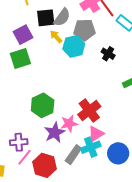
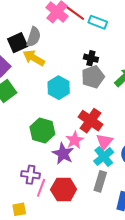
gray pentagon: (84, 30) -> (93, 77), moved
yellow arrow: (56, 37) -> (34, 58), size x1.5
cyan hexagon: (74, 46) -> (59, 88), moved
purple cross: (19, 142) -> (31, 175), turned 30
gray rectangle: (73, 155) -> (100, 181), moved

